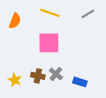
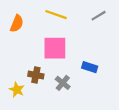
brown cross: (38, 76) -> (36, 75), moved
blue rectangle: (80, 82) -> (90, 67), moved

